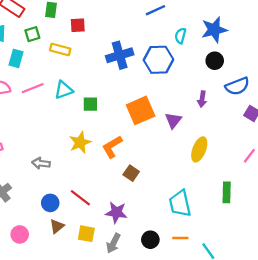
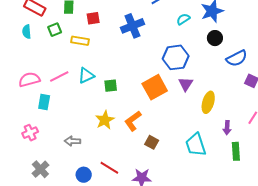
cyan semicircle: (180, 36) -> (183, 19), turned 48
blue cross: (120, 55) -> (132, 26), moved
cyan rectangle: (16, 58) -> (44, 102), moved
blue hexagon: (158, 60) -> (176, 57), moved
purple arrow: (202, 99) -> (227, 128), moved
purple triangle: (173, 120) -> (186, 84), moved
yellow ellipse: (199, 149) -> (208, 102), moved
cyan trapezoid: (180, 203) -> (196, 145), moved

